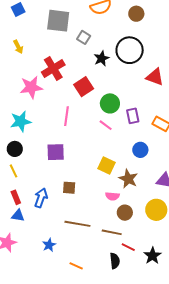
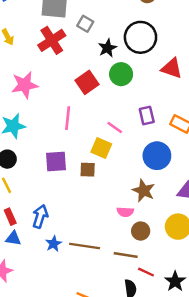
red cross: (53, 68) -> (52, 40), moved
green circle: (110, 103) -> (121, 74), moved
blue circle: (140, 150) -> (157, 156), size x1.5
yellow square: (107, 165) -> (101, 148), moved
brown square: (69, 188) -> (88, 170), moved
blue star: (49, 245) -> (54, 244), moved

